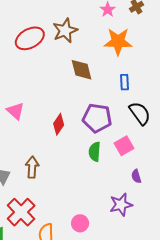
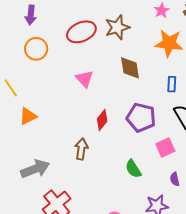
pink triangle: (15, 111) -> (84, 79), moved
green semicircle: (95, 152) -> (133, 169), moved, turned -42
brown arrow: (32, 167) -> (81, 149), moved

